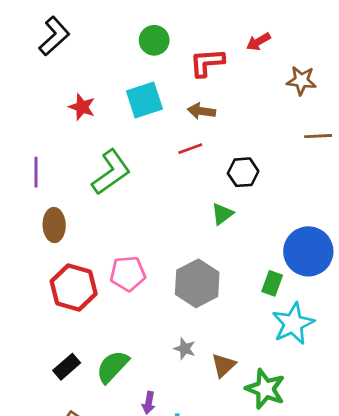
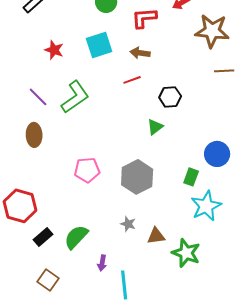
brown star: (301, 81) -> (212, 31), size x1.6
purple line: (36, 172) -> (38, 97), moved, turned -45
blue circle: (308, 251) -> (217, 154), size x0.7
red hexagon: (74, 288) -> (20, 206), moved
brown triangle: (224, 365) -> (156, 236), turned 36

